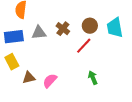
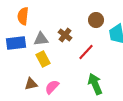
brown circle: (90, 26) -> (96, 20), moved
yellow rectangle: (12, 62) -> (43, 59), moved
green arrow: (93, 78) -> (95, 84), size x1.5

